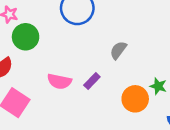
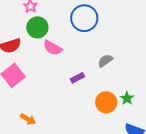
pink semicircle: (59, 81) -> (53, 48), moved

